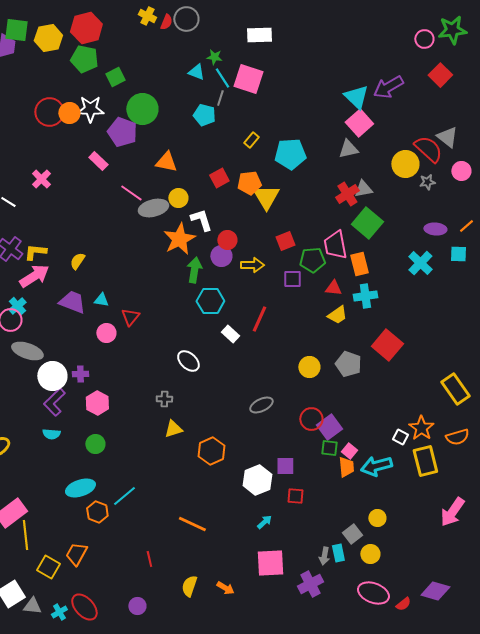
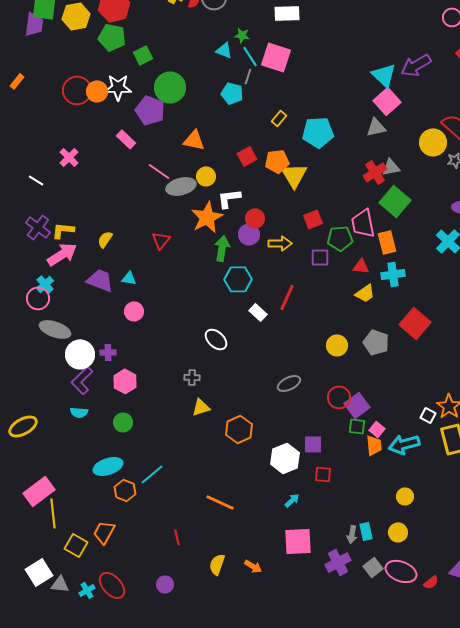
white L-shape: (201, 220) -> (229, 198), turned -80
red triangle: (130, 317) -> (161, 240), moved
gray square: (352, 534) -> (373, 567), moved

